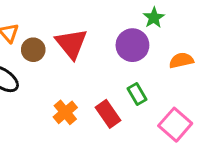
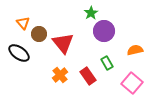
green star: (154, 18) -> (91, 13), moved
red triangle: (71, 44) -> (63, 43), moved
orange semicircle: (181, 60) -> (135, 50), moved

